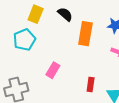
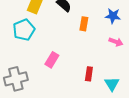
orange rectangle: (85, 34) -> (84, 24), size x0.6

